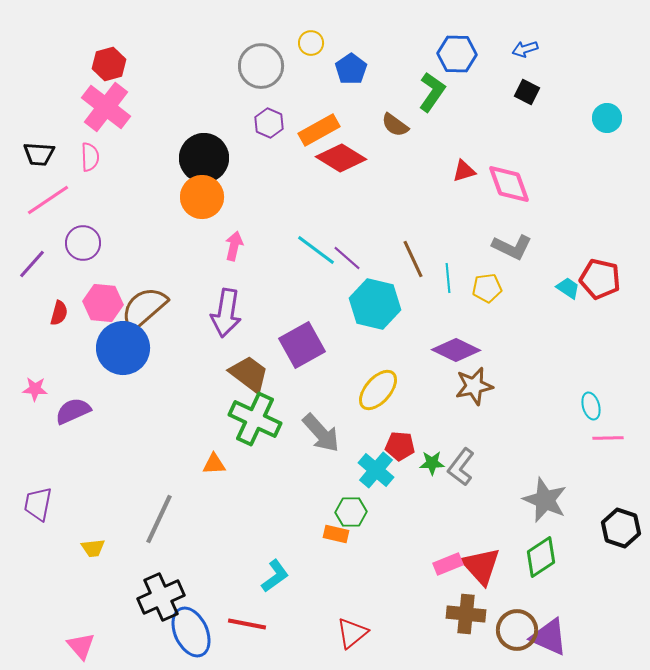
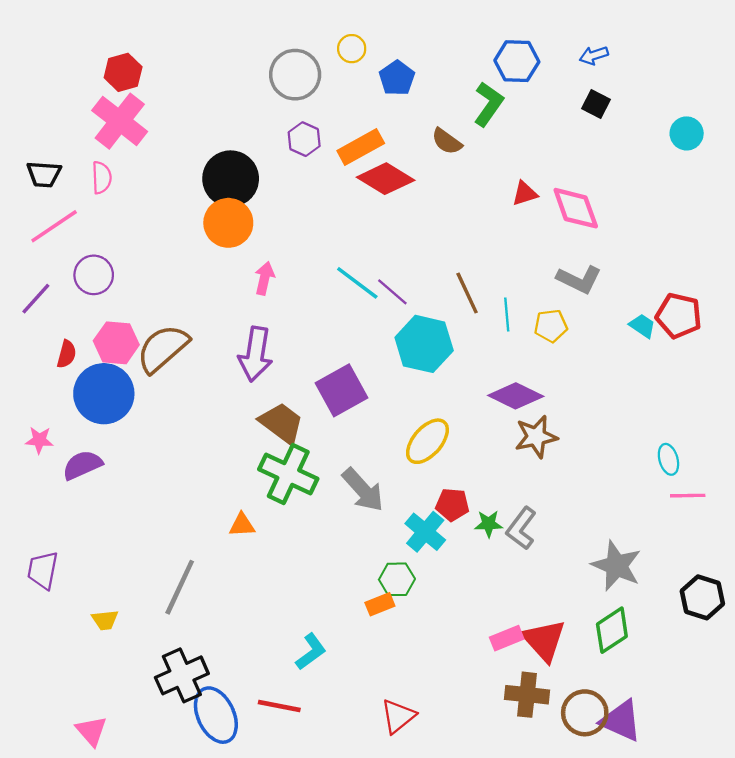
blue circle: (123, 348) -> (104, 394), moved
orange rectangle: (336, 534) -> (380, 604), turned -35

